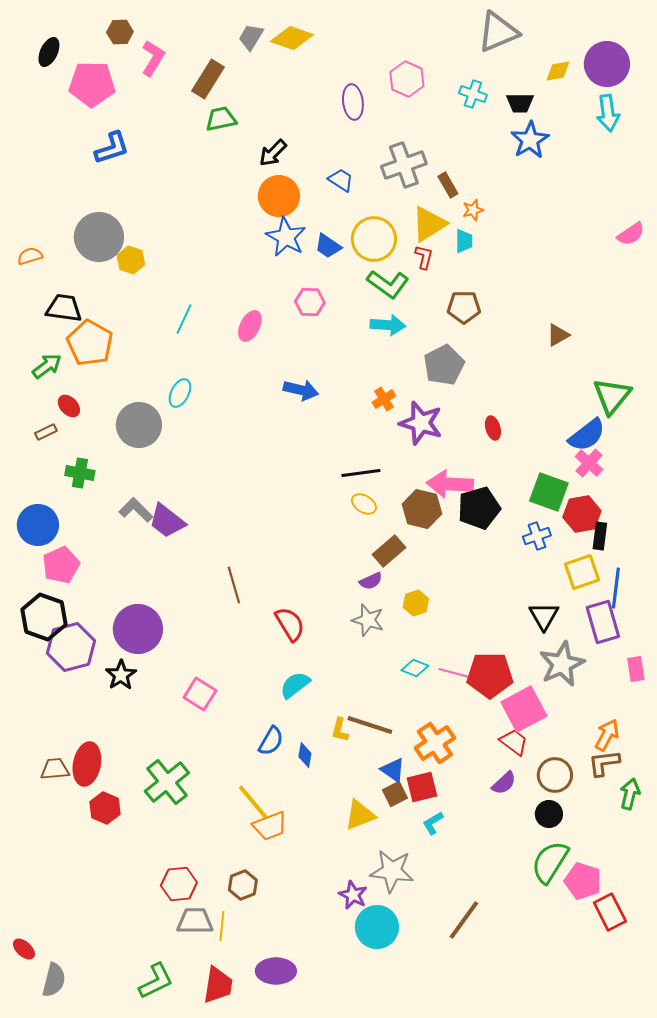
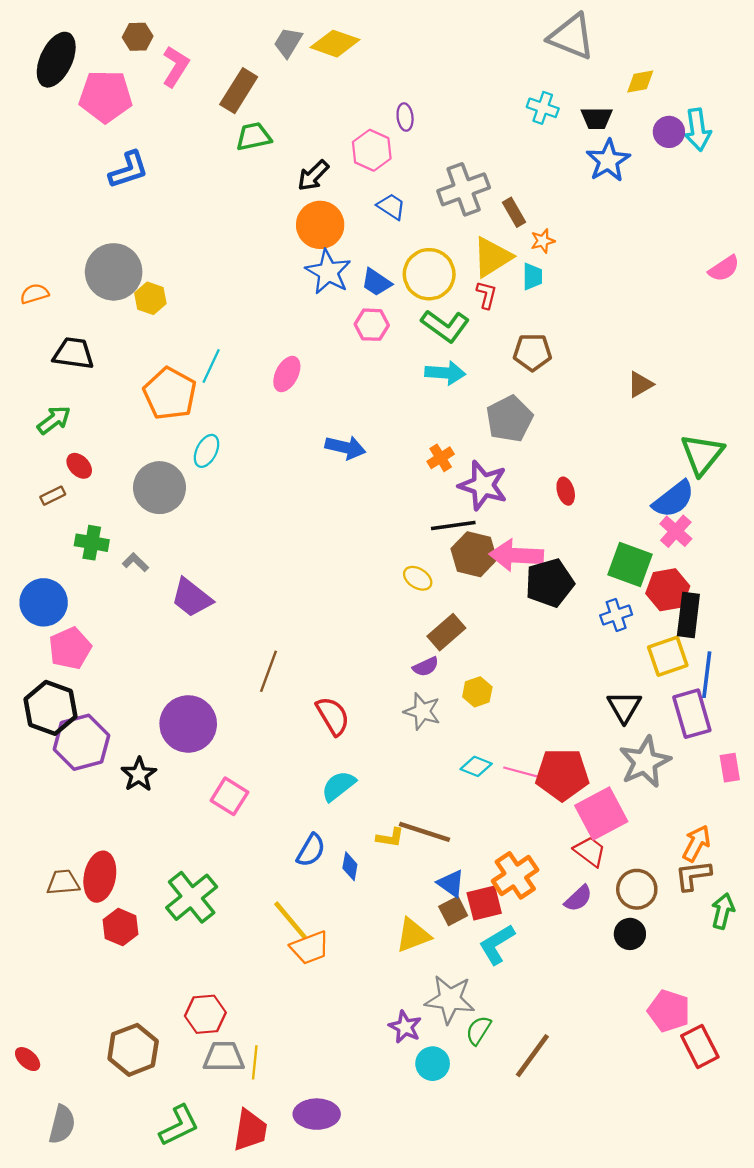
gray triangle: (498, 32) -> (571, 37), turned 45
black ellipse: (49, 52) -> (56, 60), size x1.6
purple circle: (607, 64) -> (669, 132), moved, size x0.6
pink hexagon: (407, 79) -> (372, 150), moved
purple ellipse: (353, 102) -> (405, 117), size x0.7
pink hexagon: (310, 302) -> (372, 325), moved
orange pentagon: (90, 343) -> (170, 394), moved
black line: (361, 473) -> (453, 525), moved
brown hexagon: (422, 509) -> (474, 554), moved
gray L-shape: (136, 510) -> (135, 562), moved, size x0.7
black rectangle: (600, 536) -> (688, 615), size x1.4
brown line: (234, 585) -> (268, 671), turned 36
purple circle: (138, 629) -> (188, 724), moved
yellow L-shape: (340, 730) -> (390, 838), turned -95
orange cross: (435, 743) -> (515, 875), moved
cyan L-shape: (433, 823) -> (497, 944), size x1.5
green semicircle: (550, 862) -> (478, 1030), moved, size x0.6
brown hexagon: (243, 885) -> (133, 1050), moved, size x1.5
cyan circle: (377, 927) -> (433, 1064), size x0.7
red ellipse: (24, 949) -> (28, 1059), moved

